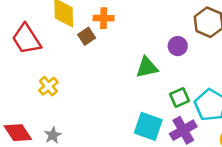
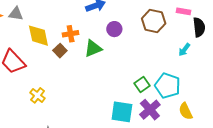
purple circle: (178, 46) -> (114, 29), moved
green triangle: (147, 67) -> (93, 48), moved

